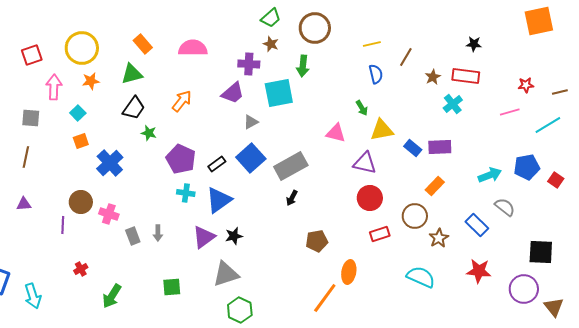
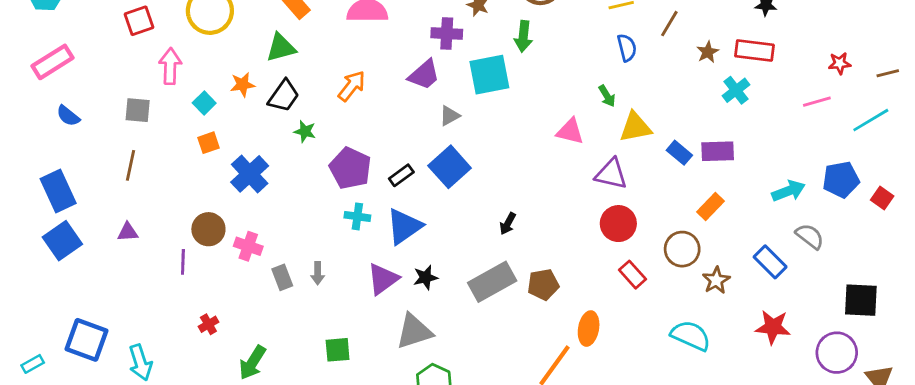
orange star: (91, 81) -> (243, 85), moved
gray rectangle: (291, 166) -> (492, 282), moved
red rectangle: (380, 234) -> (633, 275), turned 66

